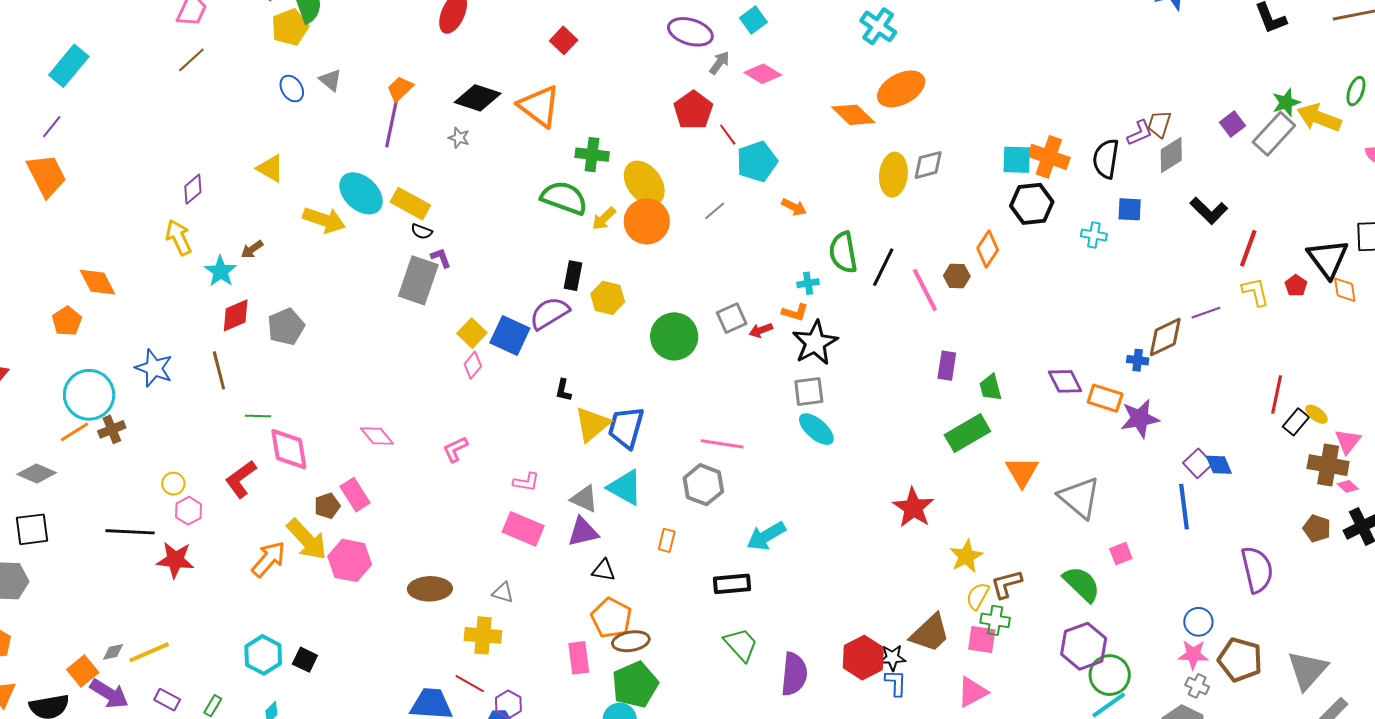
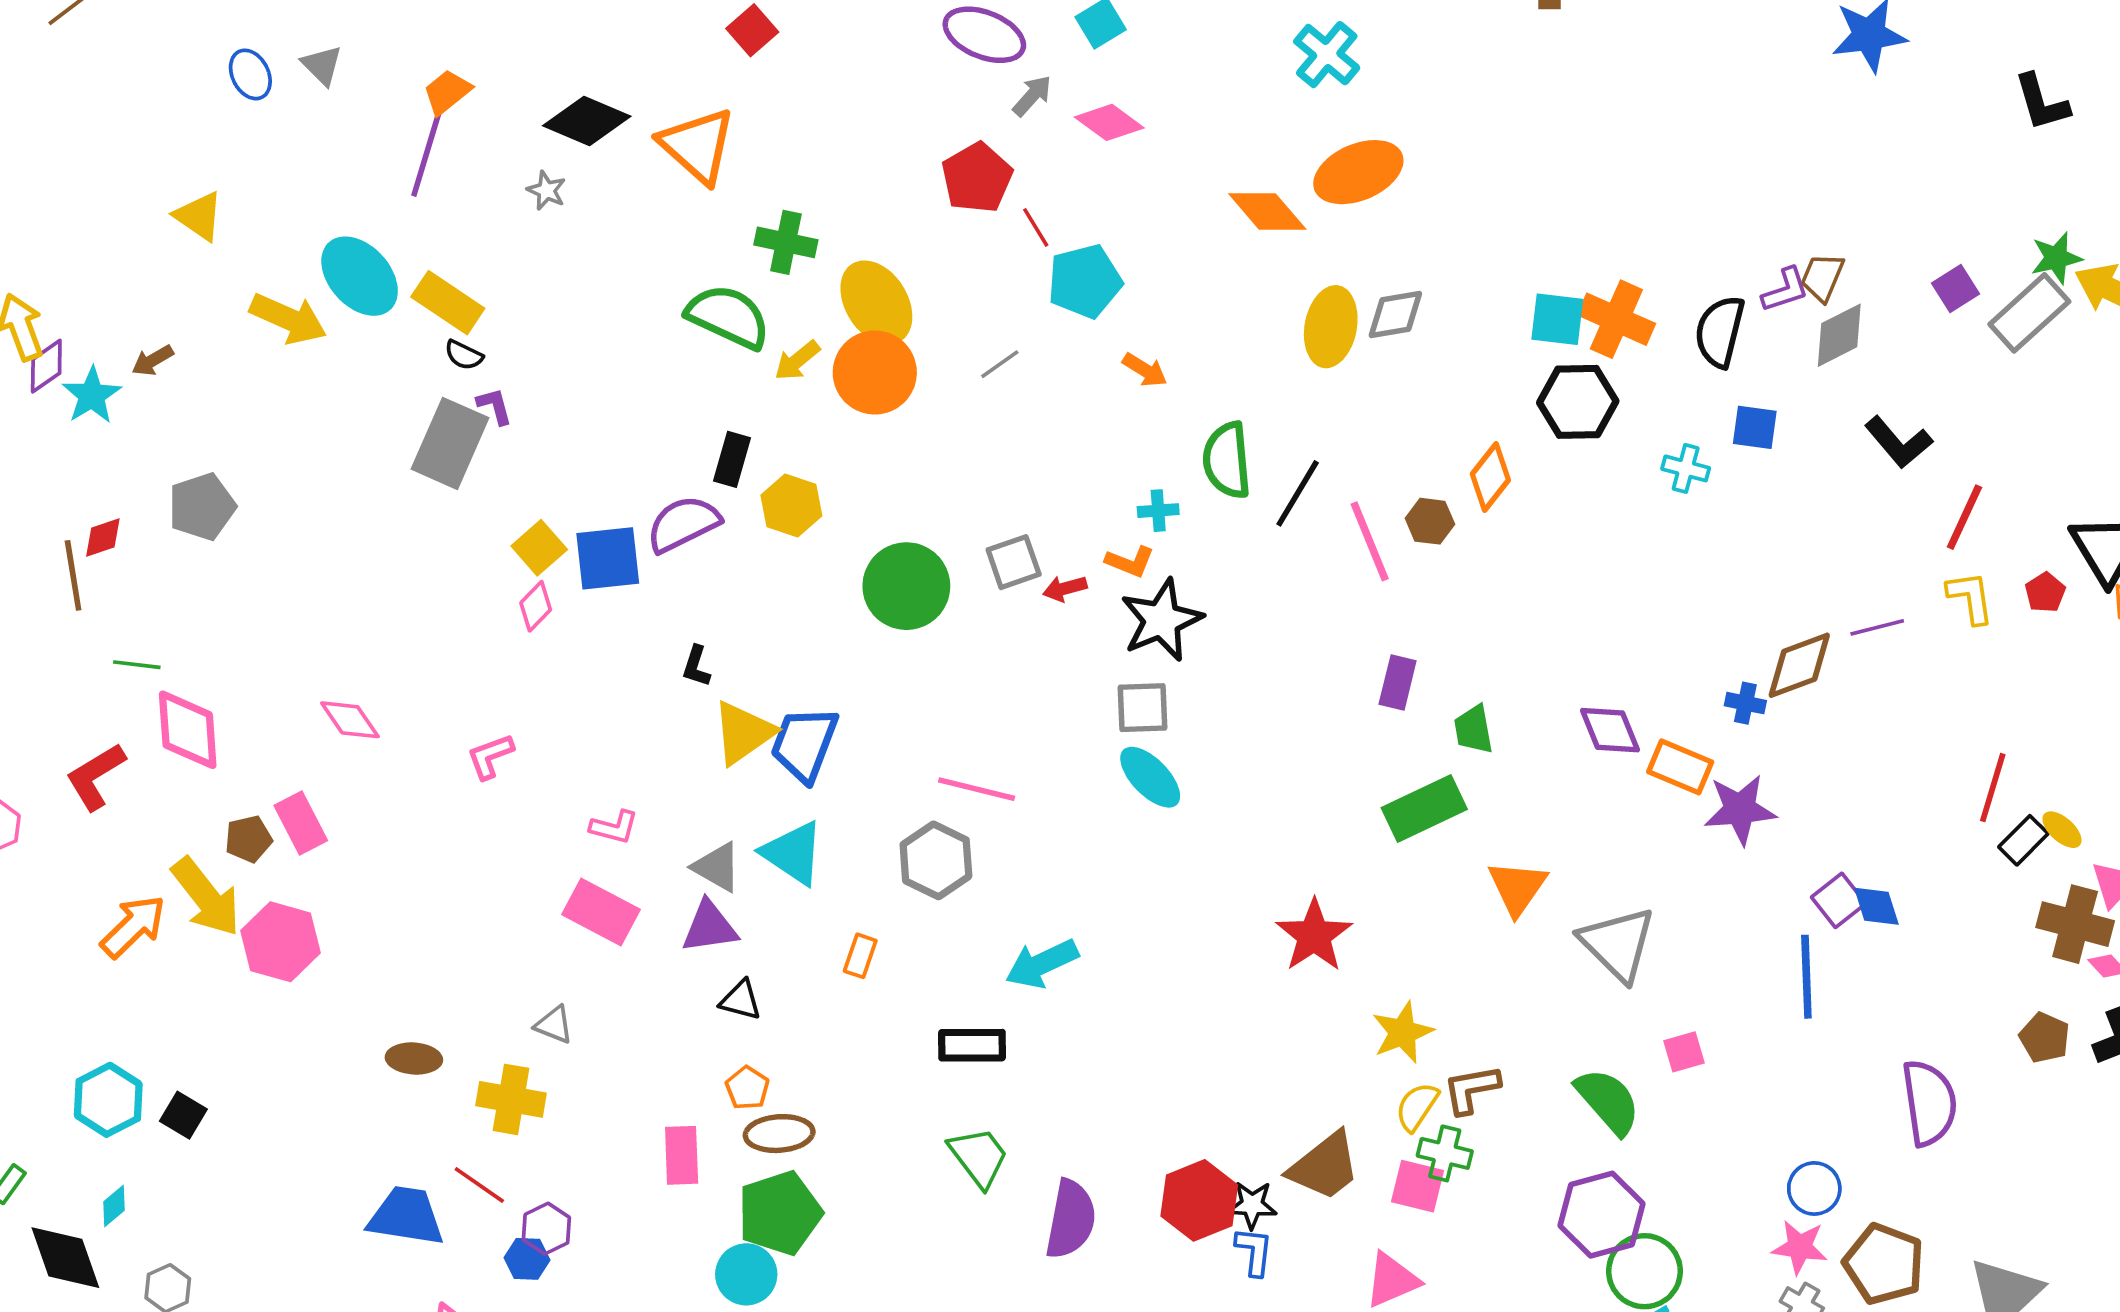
purple diamond: (193, 189) -> (46, 366), moved
red diamond: (236, 315) -> (103, 537), moved, size x0.7
blue square: (510, 336) -> (608, 558), turned -36
brown ellipse: (430, 589) -> (414, 1059), moved, size x0.7
orange pentagon: (611, 618) -> (747, 1088), size x0.6

